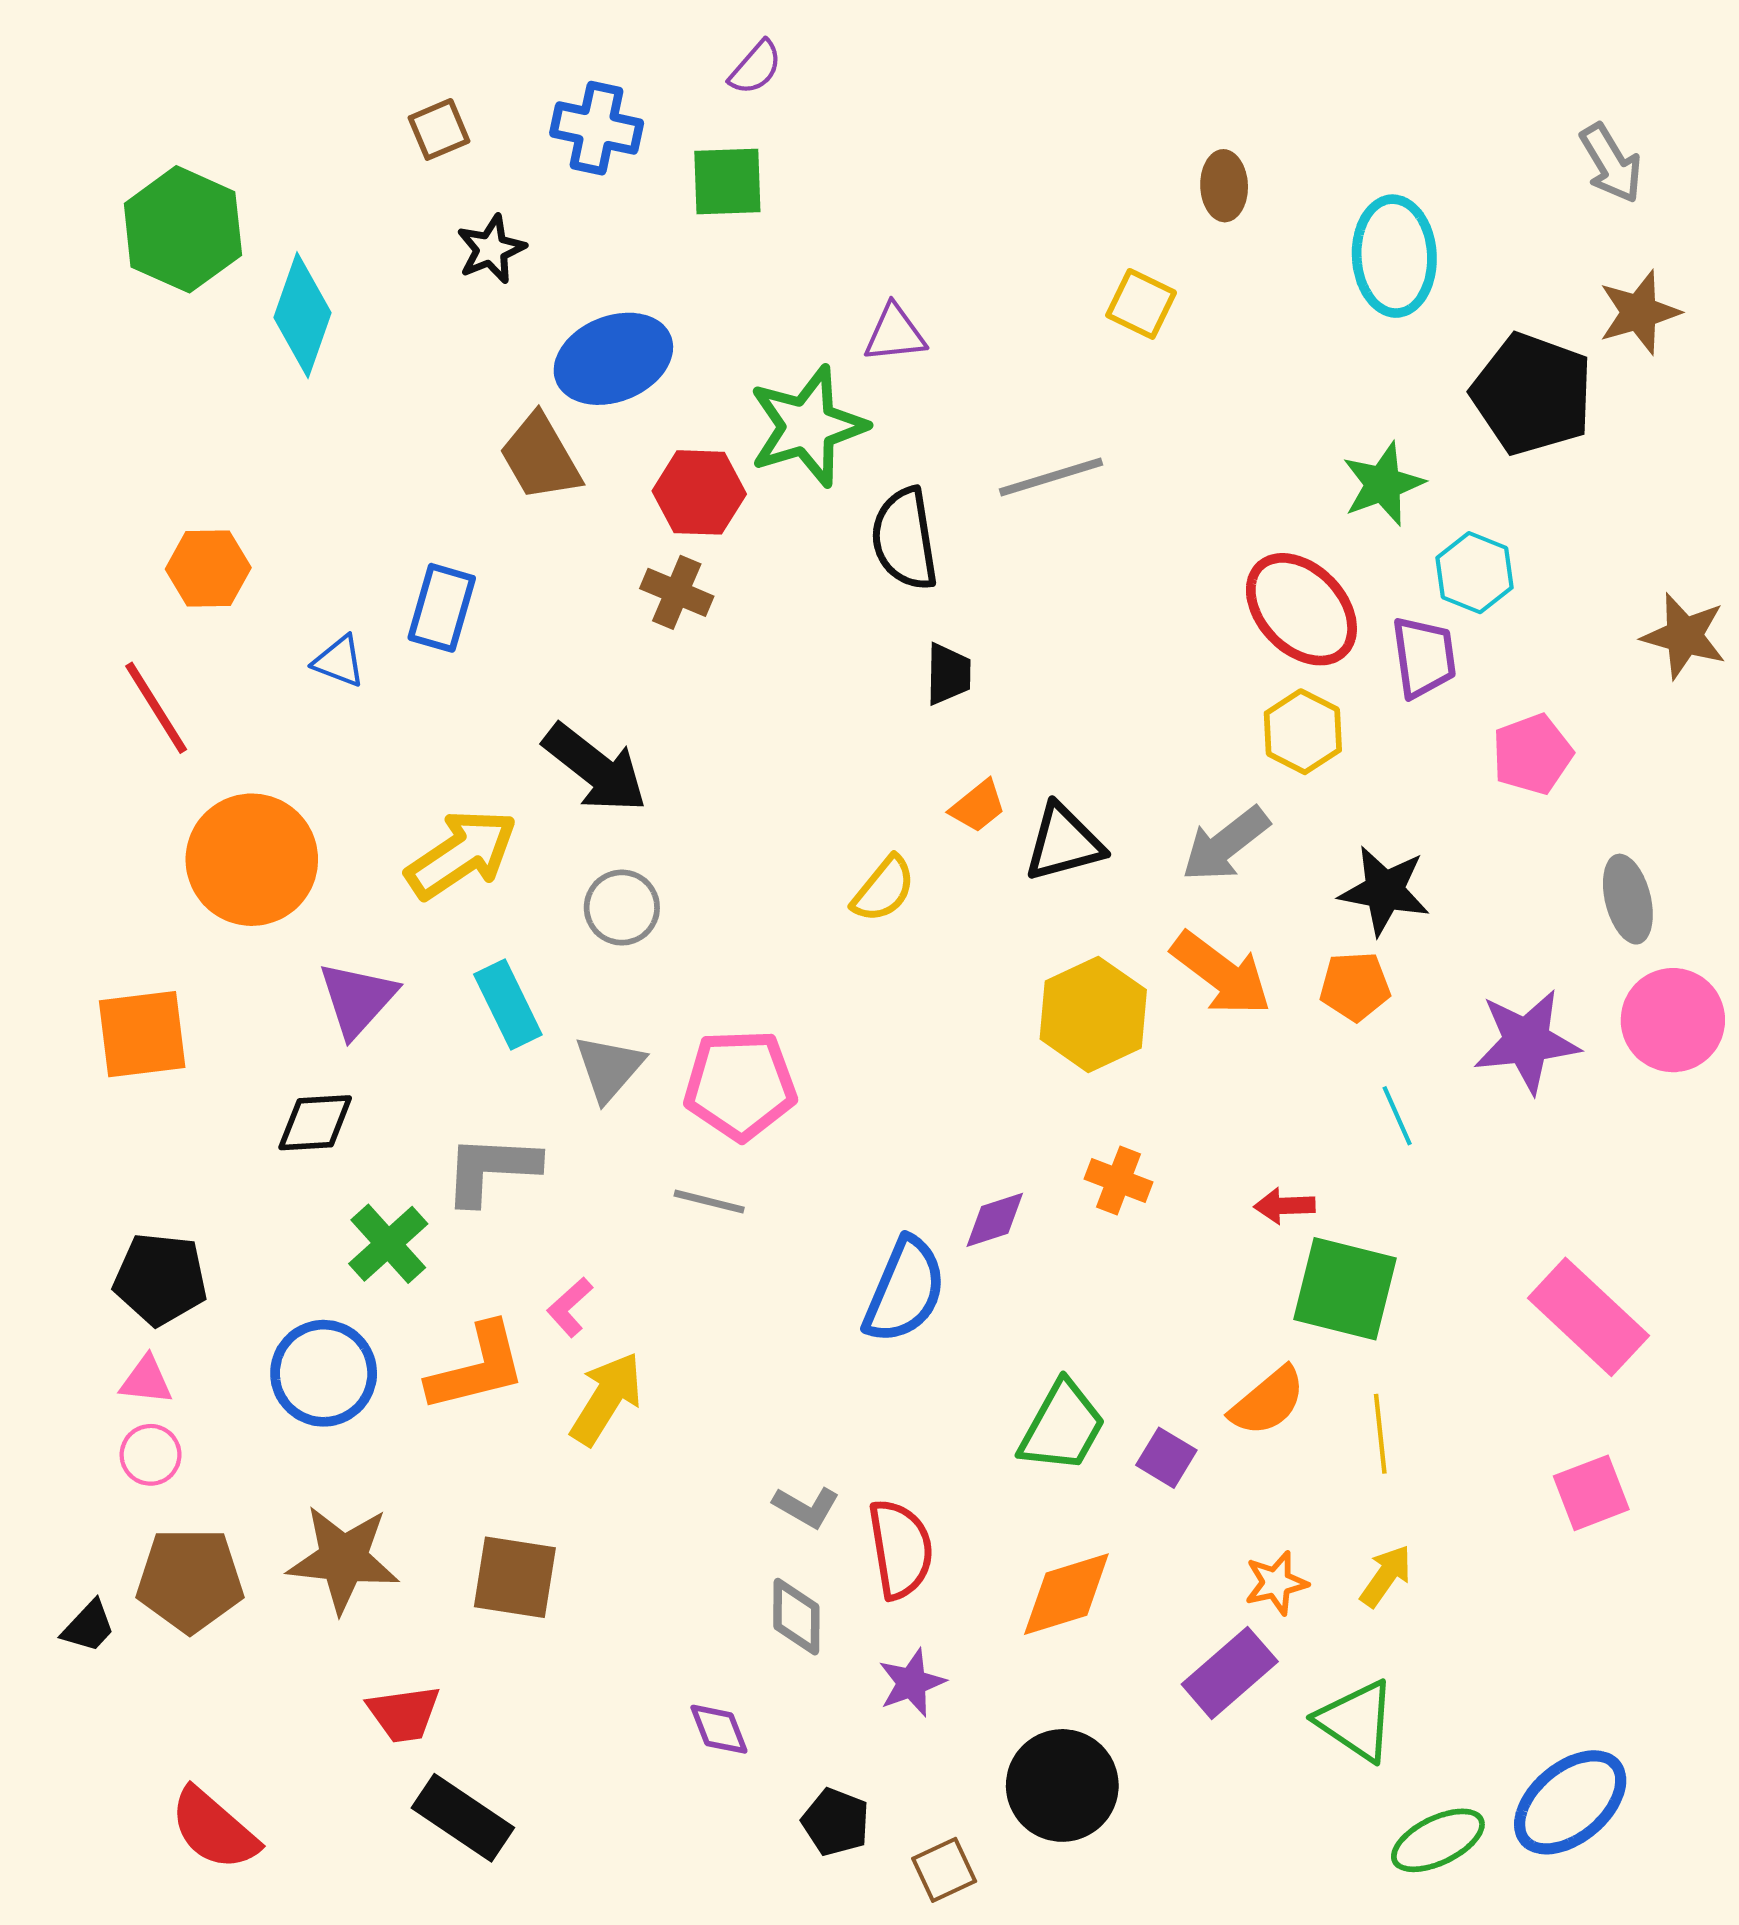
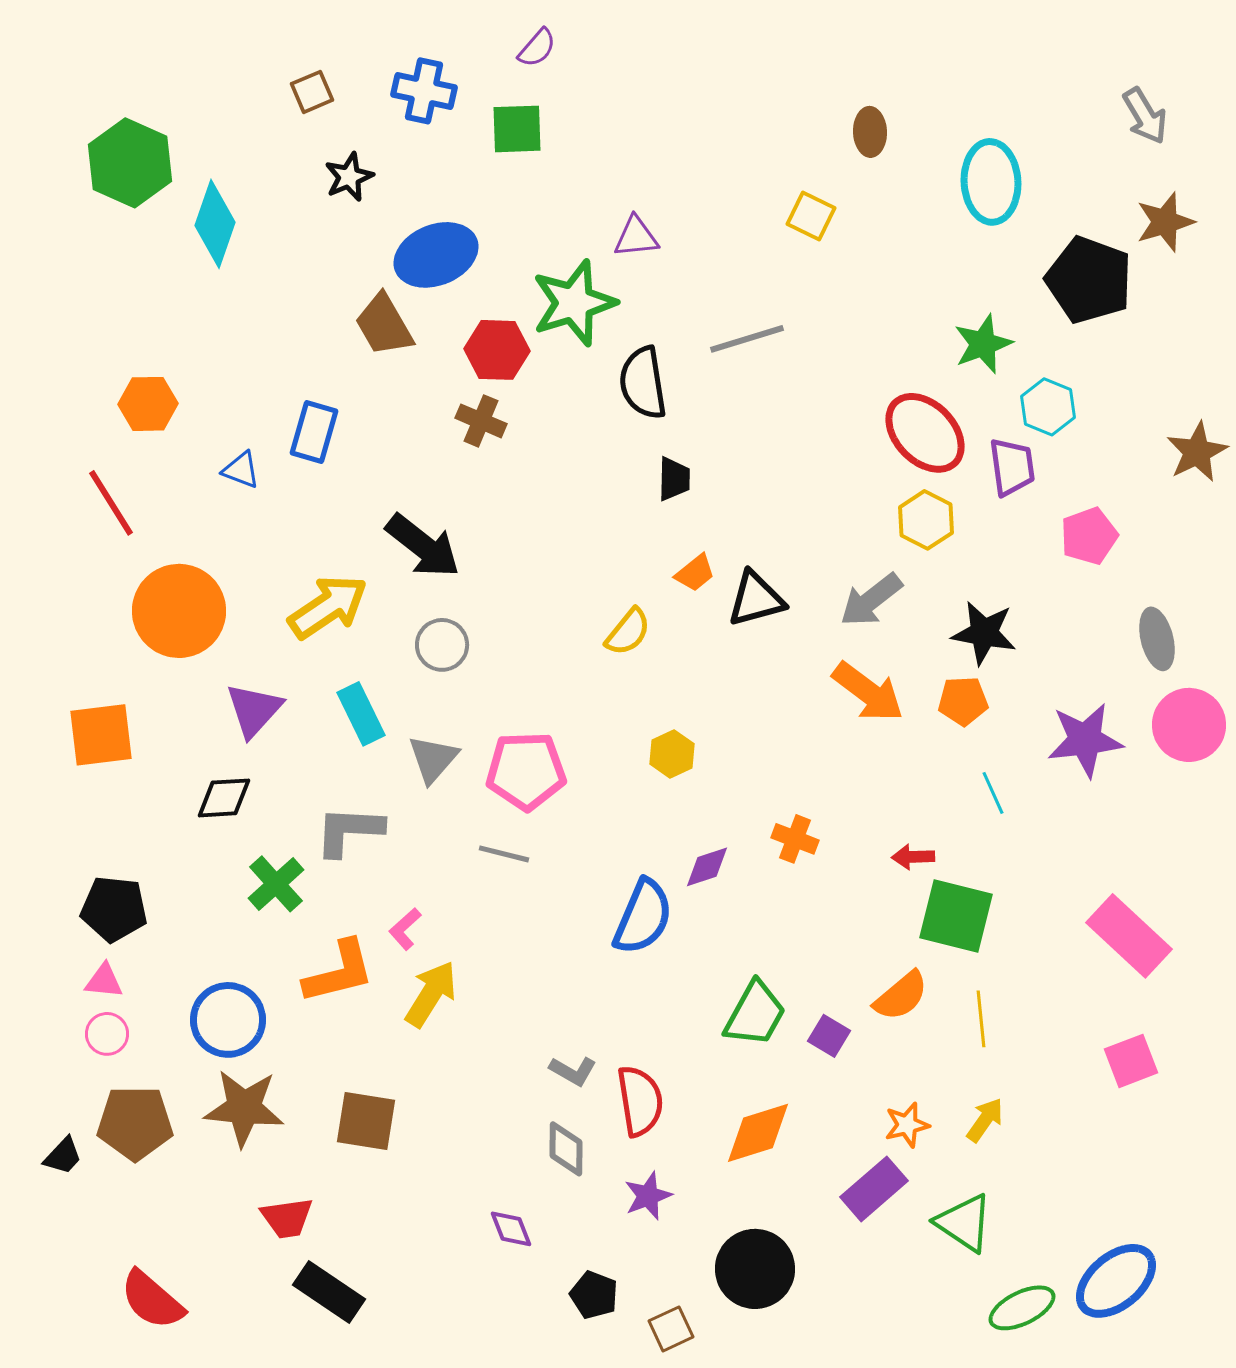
brown star: (1684, 636) -> (1197, 452), turned 30
yellow hexagon: (1093, 1014) -> (672, 754), moved, size x0.6
blue circle: (324, 1373) -> (228, 1020), moved

